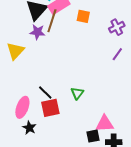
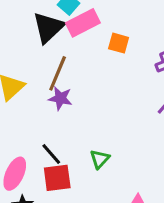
brown line: (52, 21) -> (58, 73), moved
purple star: (37, 32) -> (60, 98), moved

